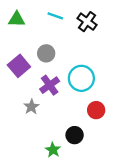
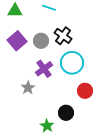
black cross: (87, 22) -> (63, 36), moved
purple square: (19, 66) -> (17, 41), moved

